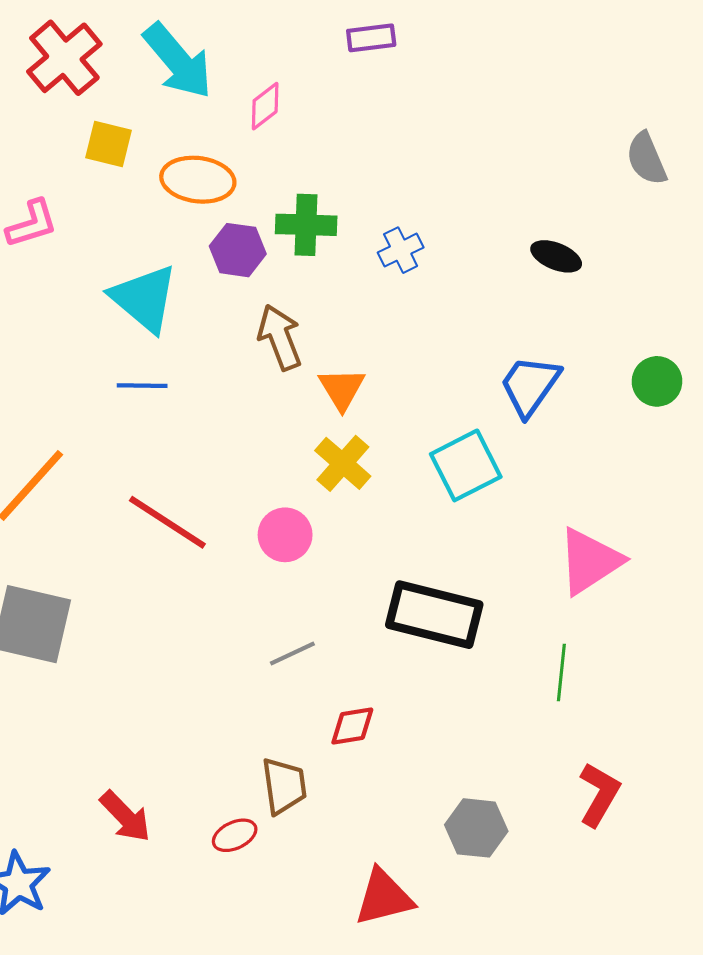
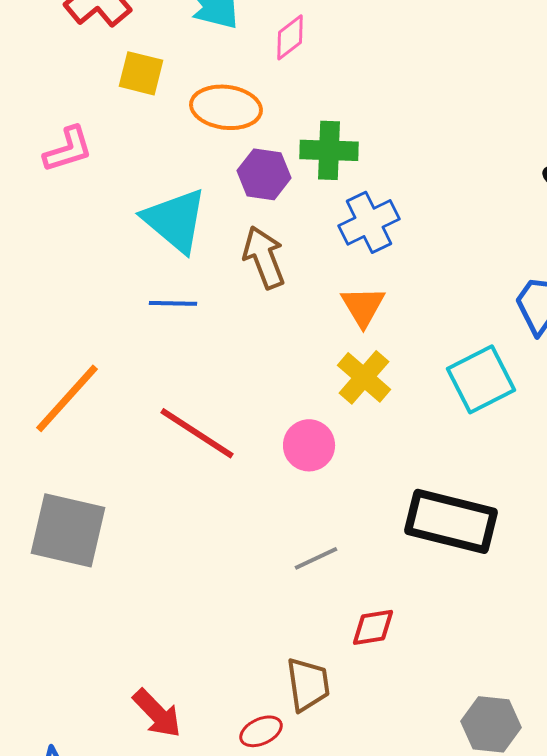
blue cross: (401, 250) -> (369, 222), moved, size x1.4
brown arrow: (280, 337) -> (264, 257), moved

